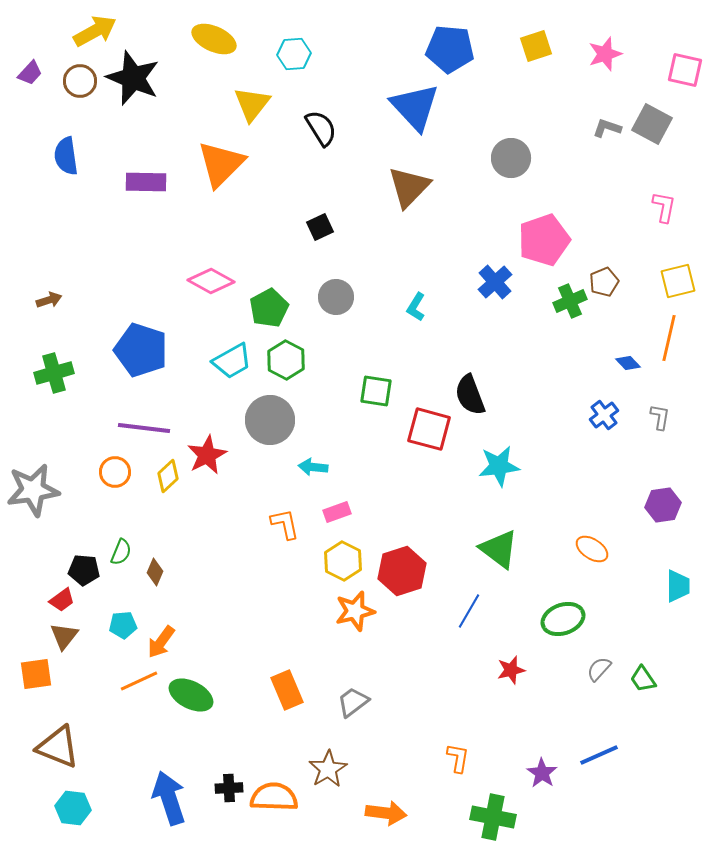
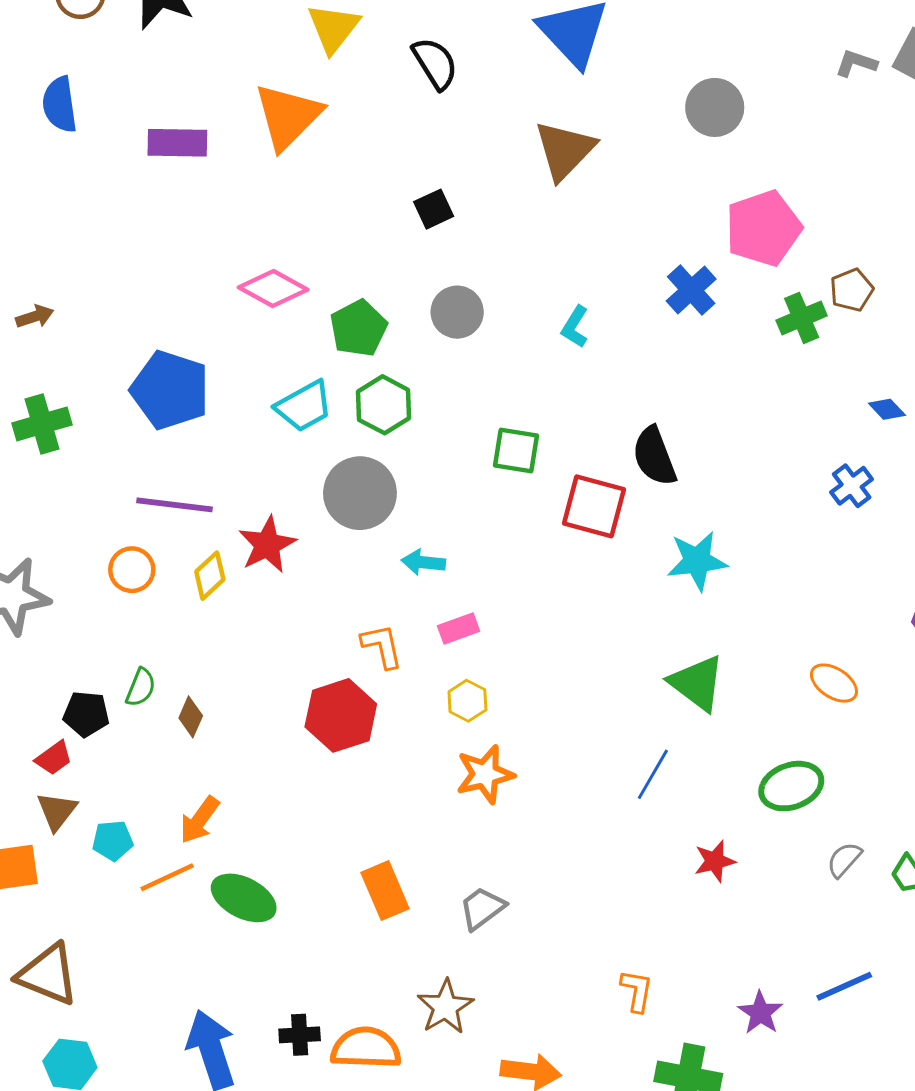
yellow hexagon: (343, 561) -> (467, 701), size x0.7
red hexagon: (402, 571) -> (341, 715), moved
cyan pentagon: (123, 625) -> (113, 841), moved

